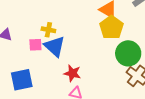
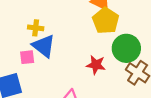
pink square: (35, 45) -> (27, 57), moved
red star: (72, 73) -> (96, 65), moved

